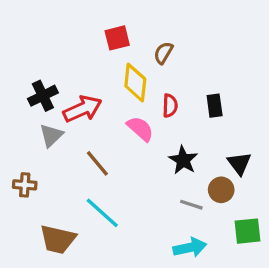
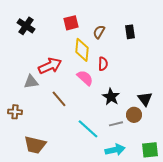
black cross: (43, 96) -> (26, 26), moved, turned -30
black rectangle: (215, 106) -> (130, 32), moved
gray triangle: (51, 135) -> (31, 82), turned 35
gray line: (191, 205) -> (116, 124), turned -32
cyan line: (102, 213) -> (88, 129), moved
green square: (248, 231) -> (150, 150), moved

